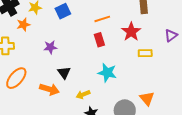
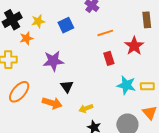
red rectangle: (99, 40) -> (109, 58), moved
purple star: (50, 47) -> (53, 61), size x1.5
yellow rectangle: (145, 53) -> (147, 86), moved
cyan star: (107, 73) -> (126, 85), moved

